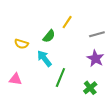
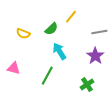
cyan arrow: (44, 58) -> (59, 51), moved
green line: (60, 78) -> (47, 76), moved

